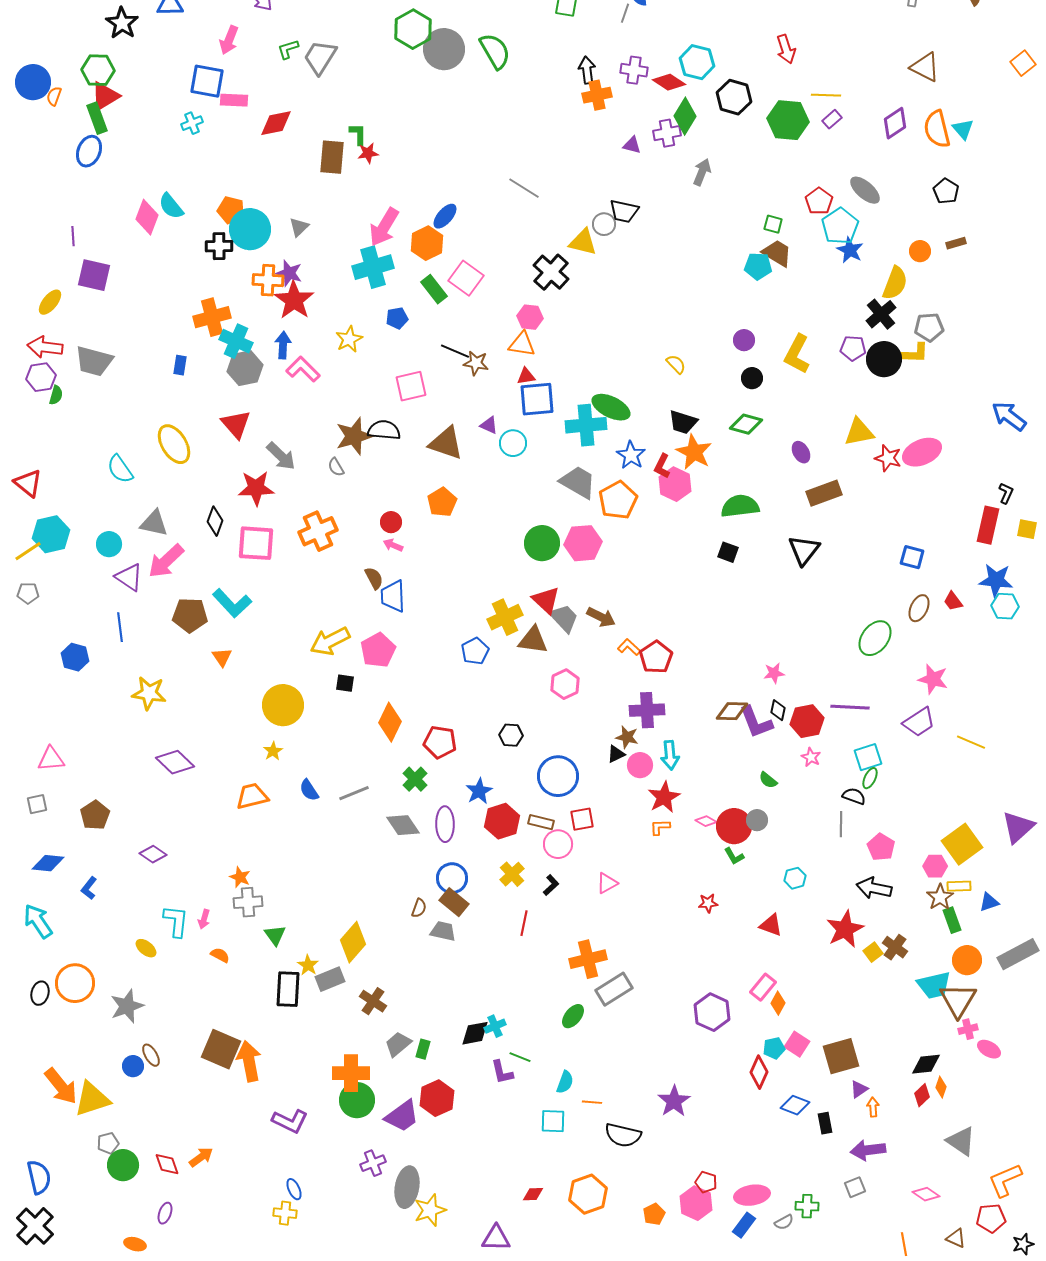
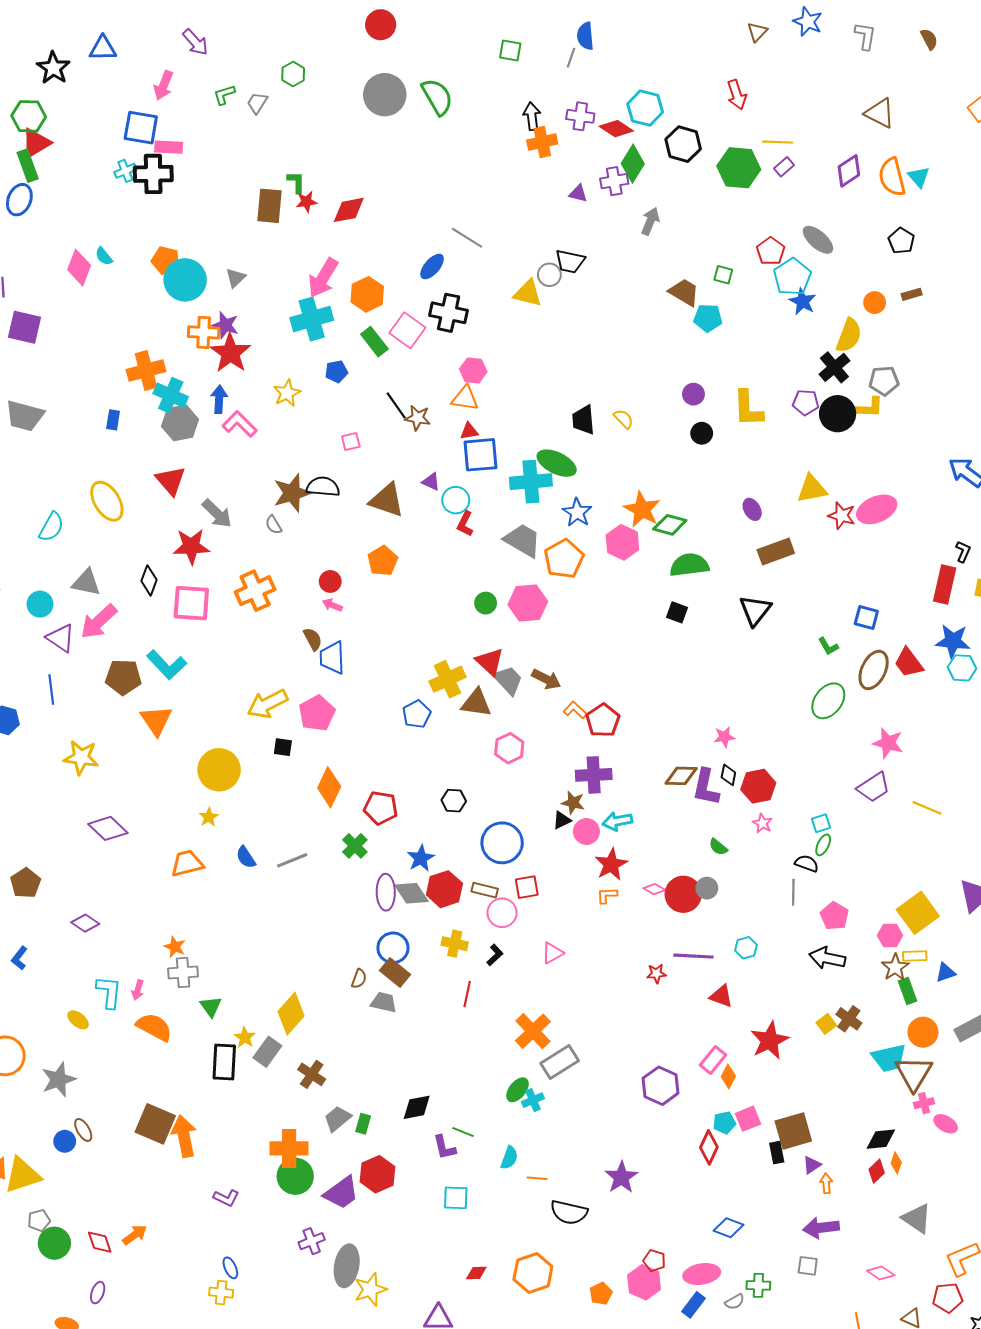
green hexagon: (413, 29) -> (293, 74), moved, size x0.6
gray trapezoid: (320, 57) -> (257, 103), size x0.6
red diamond: (276, 123) -> (349, 210), moved
cyan semicircle: (171, 206) -> (104, 256), size x0.7
blue ellipse: (445, 216) -> (432, 267), moved
black cross: (219, 246) -> (153, 174), moved, size x1.4
brown trapezoid: (777, 253) -> (684, 292), moved
black cross: (551, 272) -> (449, 313), moved, turned -30
black line: (455, 351) -> (396, 405), turned 32
yellow L-shape: (797, 354) -> (748, 409), turned -30
pink square: (411, 386) -> (351, 441), size x0.6
black trapezoid: (683, 422) -> (583, 420), moved, turned 68
green diamond: (746, 424) -> (670, 525), moved
red L-shape: (662, 466) -> (465, 524), moved
cyan semicircle: (120, 469) -> (51, 527), turned -116
green circle: (542, 543) -> (486, 603), size x0.6
red trapezoid: (953, 601) -> (909, 663), size x1.5
brown ellipse: (919, 608) -> (874, 670), size x1.4
orange triangle: (222, 657) -> (156, 720), size x1.6
purple line: (850, 707) -> (693, 956), moved
purple L-shape: (756, 722) -> (706, 787), turned 33
cyan arrow: (670, 755) -> (617, 821), turned 84
cyan square: (868, 757) -> (821, 823), size x0.7
gray diamond: (403, 825) -> (411, 893), moved
green L-shape: (734, 856) -> (828, 646), moved
yellow cross: (512, 874) -> (455, 944), turned -35
red star: (845, 929) -> (770, 1040), moved
orange semicircle: (220, 955) -> (154, 1027), size x1.8
orange cross: (588, 959) -> (533, 1031), turned -30
gray rectangle: (330, 979) -> (267, 1052), turned -32
cyan cross: (495, 1026) -> (533, 1100), moved
pink square: (797, 1044) -> (748, 1119), turned 35
blue diamond: (795, 1105) -> (728, 1228), moved
purple L-shape: (290, 1121) -> (226, 1198), size x0.7
cyan square: (553, 1121) -> (456, 1198), moved
black rectangle: (825, 1123) -> (777, 1153), moved
gray square: (855, 1187) -> (808, 1266), turned 30

